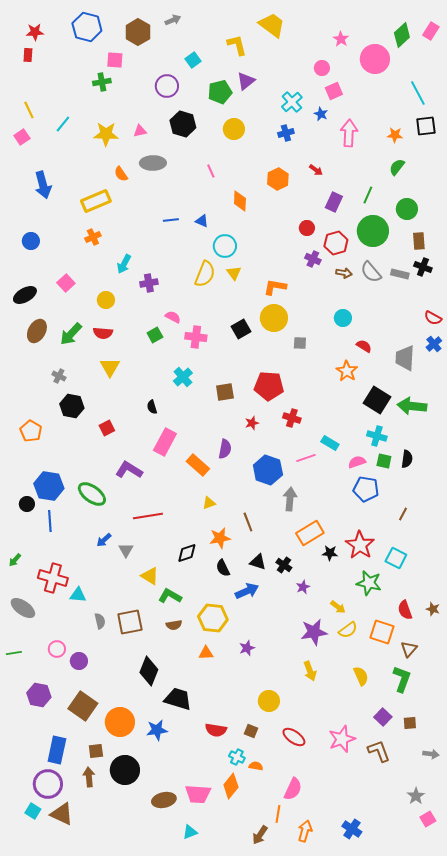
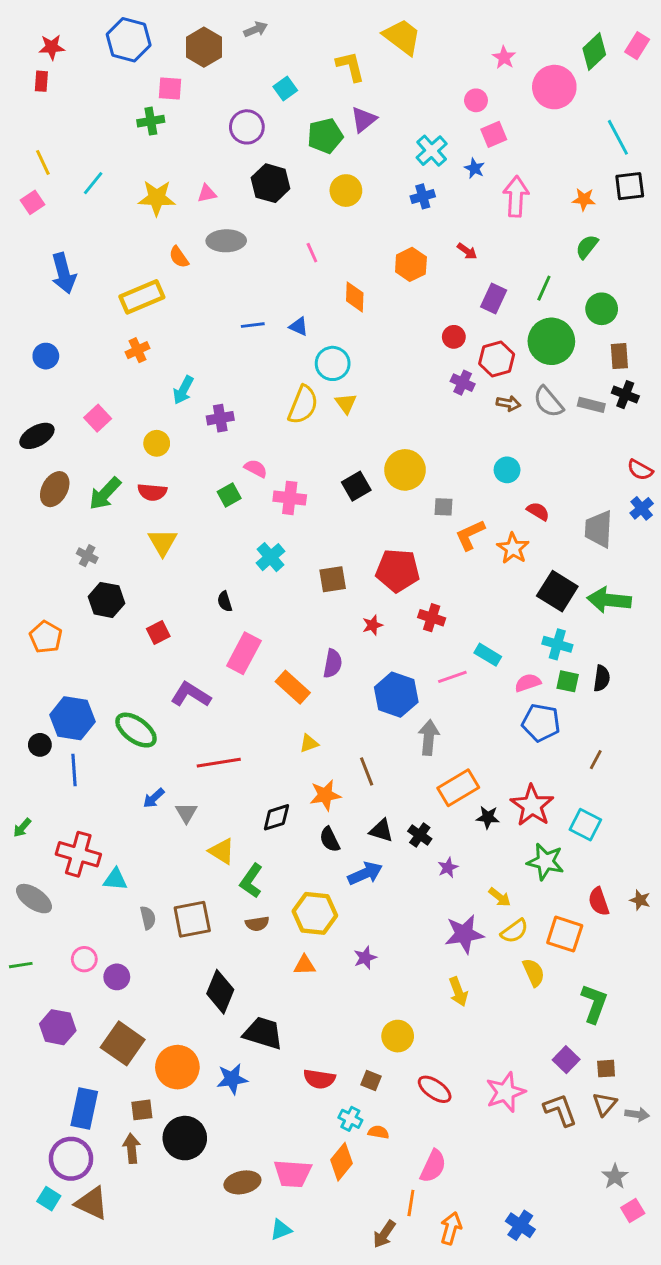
orange L-shape: (275, 287) -> (470, 535), moved, turned -35
green L-shape: (170, 596) -> (251, 881), turned -85
brown triangle: (409, 649) -> (605, 1104), moved
yellow semicircle: (361, 676) -> (534, 972), moved

